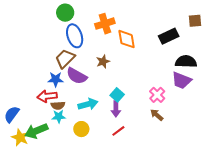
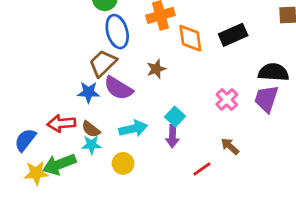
black rectangle: (169, 36) -> (233, 35), moved
purple trapezoid: (182, 80) -> (266, 99), turned 85
pink cross: (157, 95) -> (227, 100), moved
red arrow: (47, 96) -> (61, 123), moved
brown semicircle: (58, 105) -> (91, 129), turned 40
red line: (118, 131) -> (202, 169), moved
yellow star: (20, 138) -> (36, 173), turned -30

